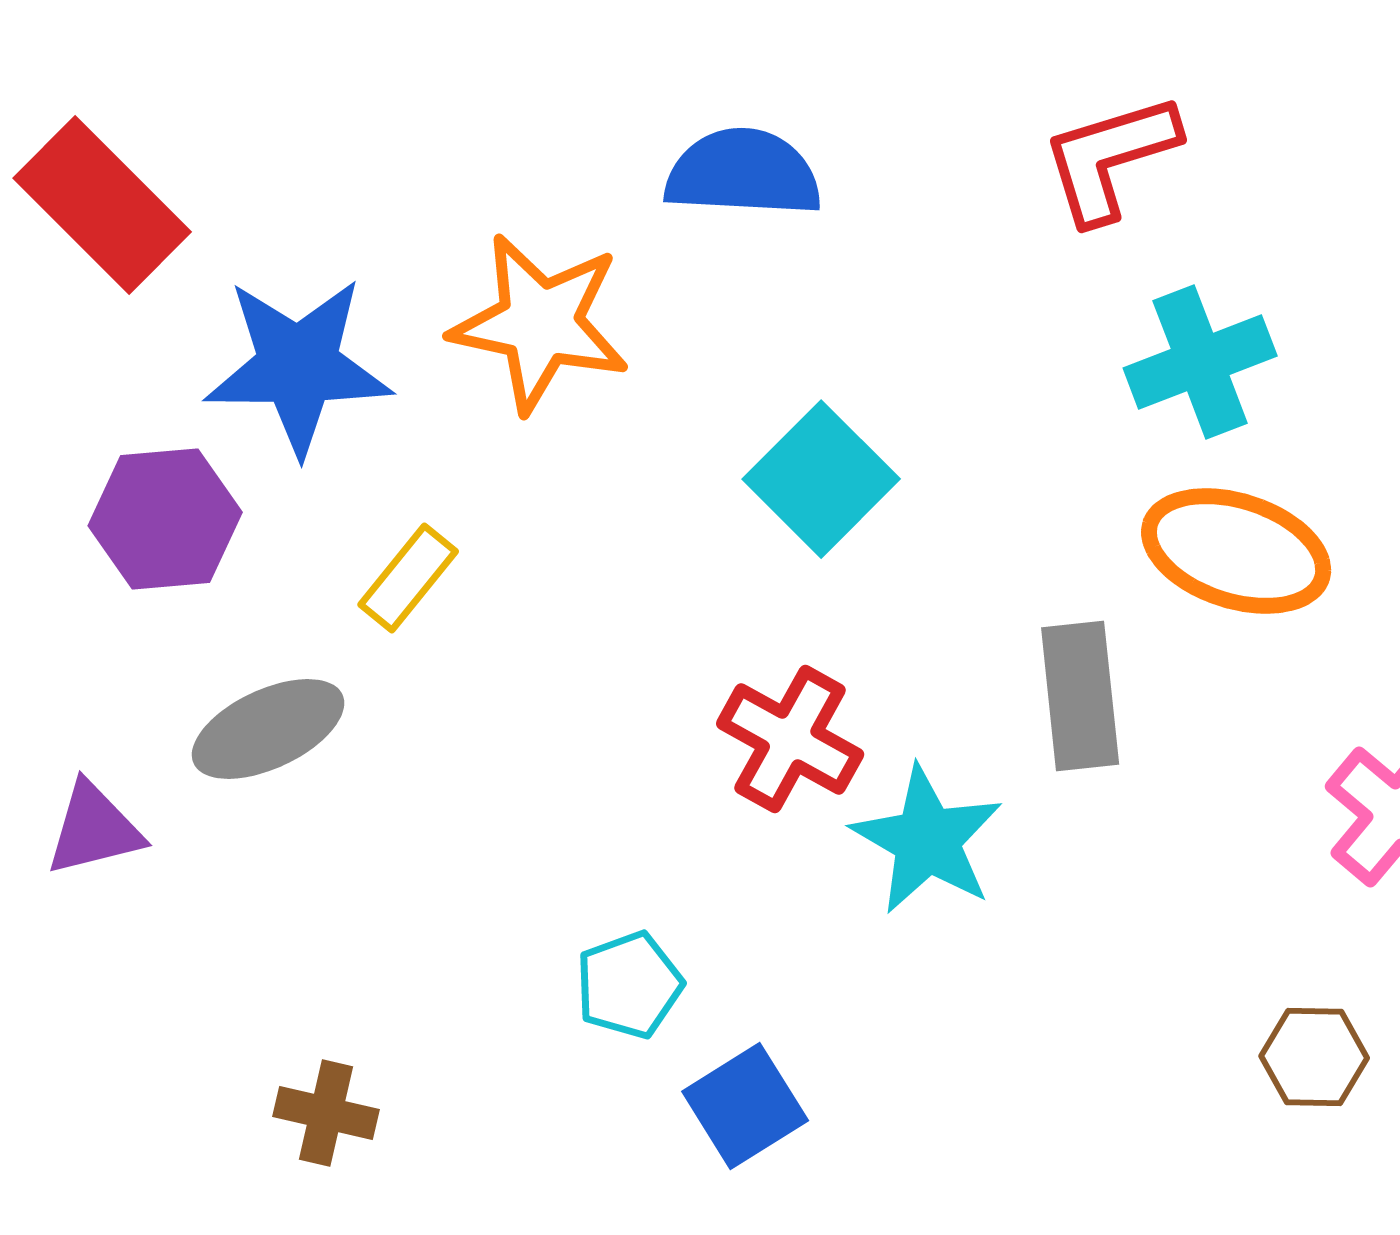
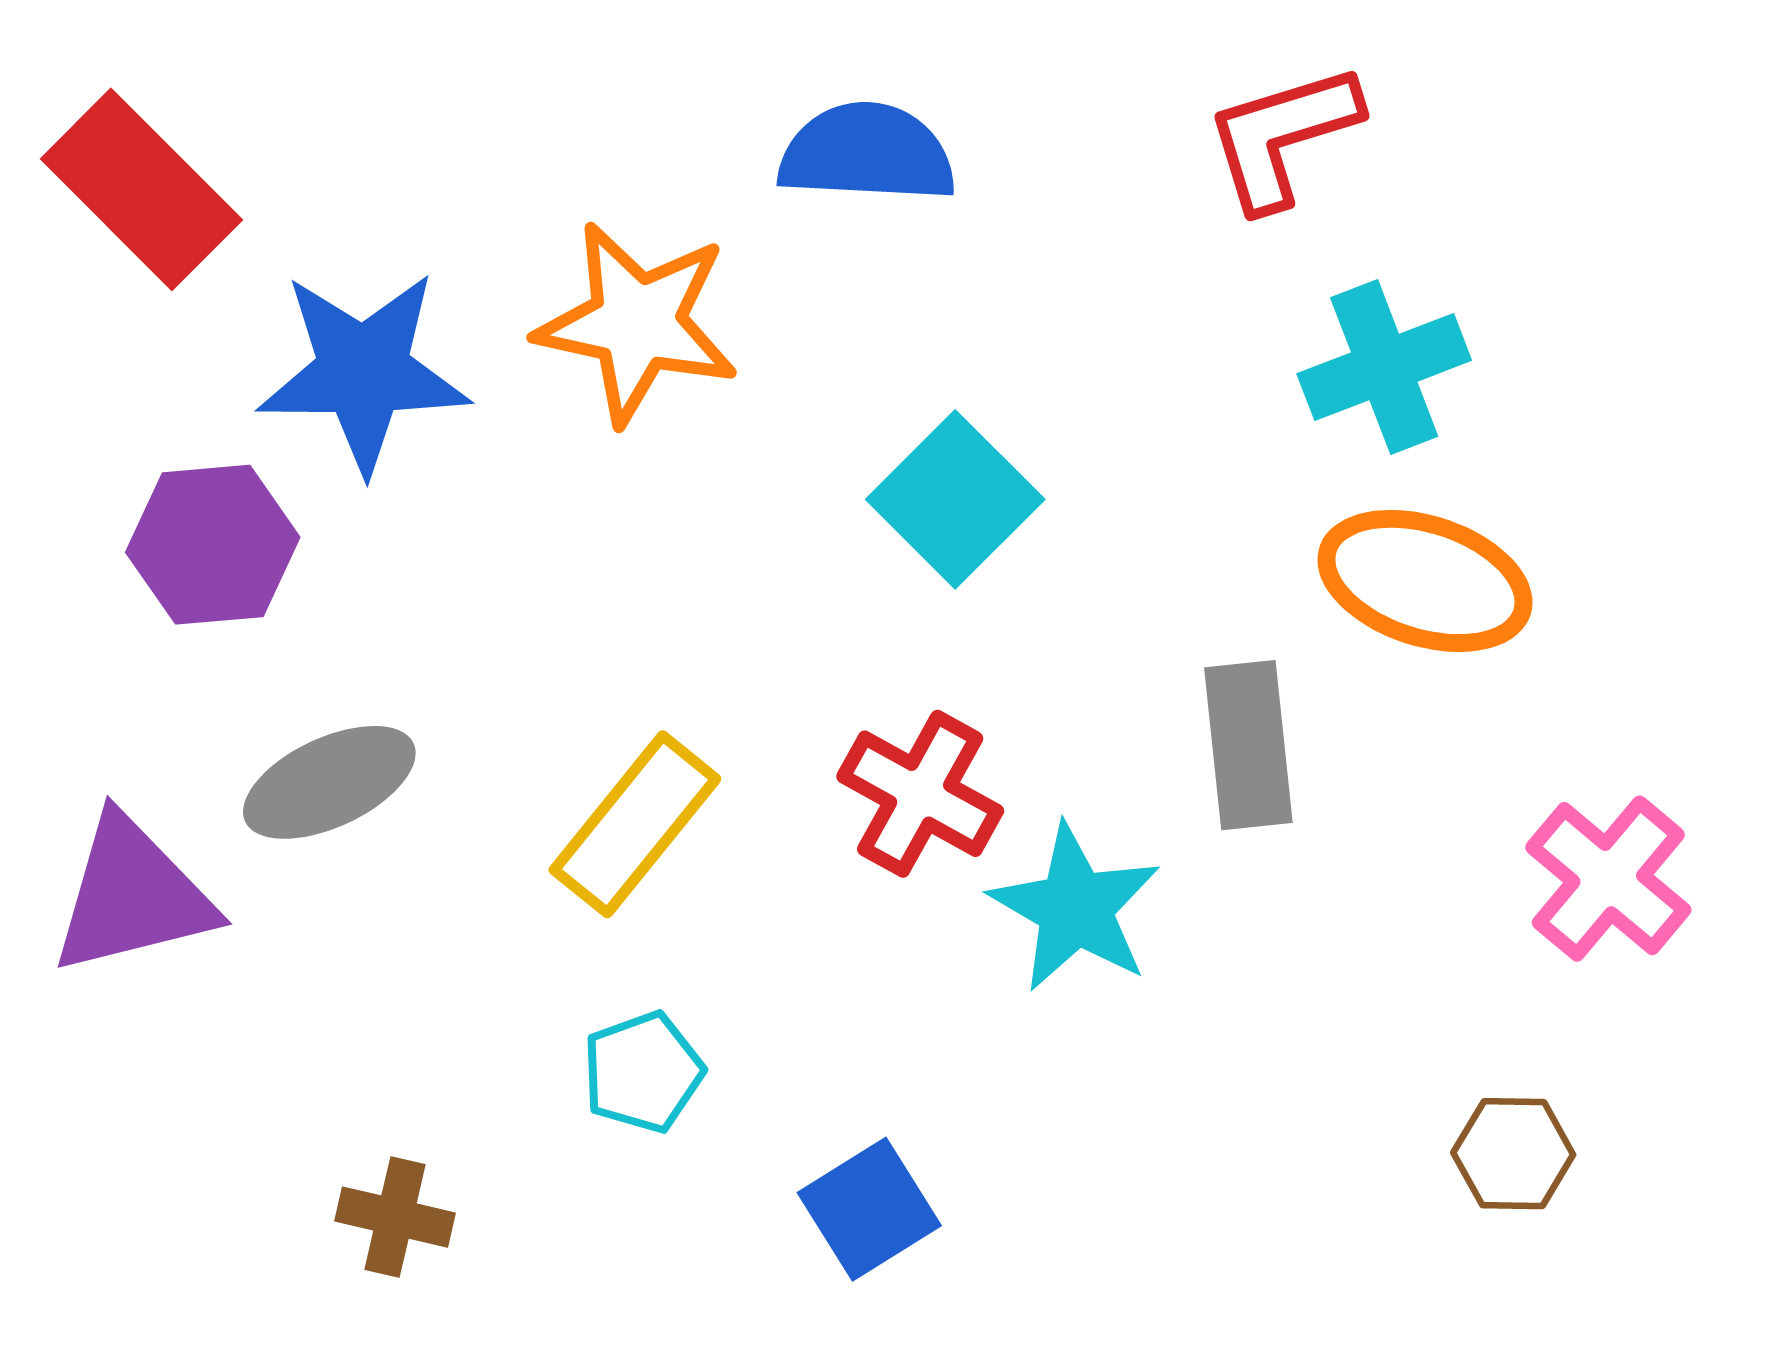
yellow rectangle: (408, 578) -> (635, 824), moved, size x1.5
purple triangle: (94, 829) -> (132, 896), size x1.5
cyan pentagon: (629, 985) -> (643, 1072), moved

